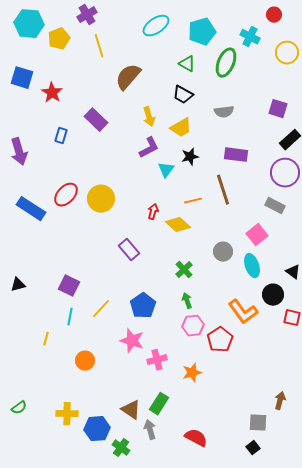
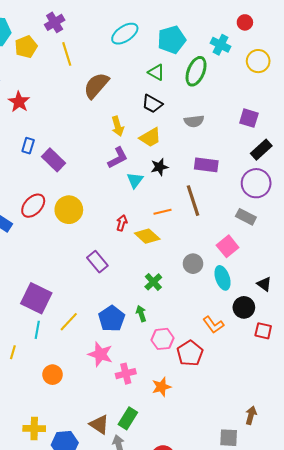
purple rectangle: (96, 120) -> (54, 160), moved
purple square: (69, 286) -> (36, 298), size x1.4
green arrow: (187, 301) -> (141, 314), moved
orange L-shape: (243, 312) -> (213, 325), size x0.7

